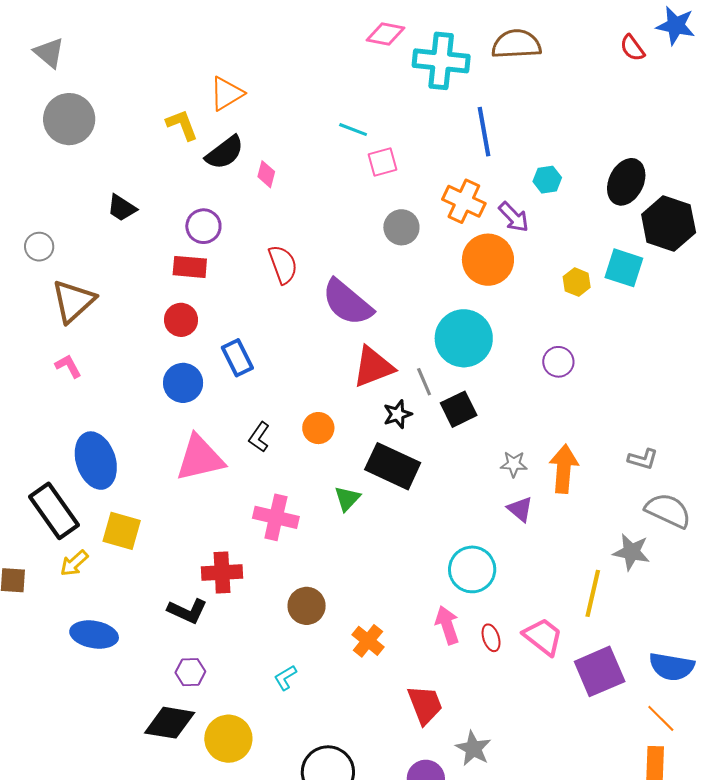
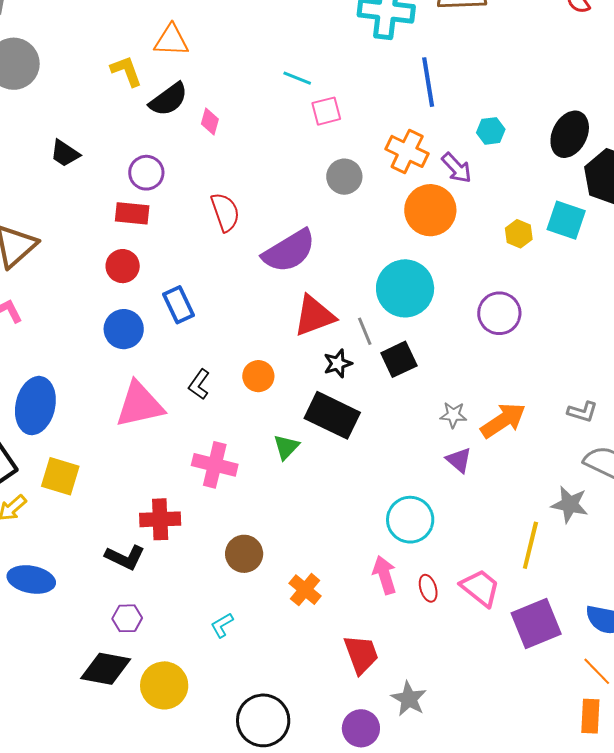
orange triangle: (227, 94) -> (171, 40), turned 33
purple semicircle: (347, 302) -> (289, 251), turned -72
purple circle: (558, 362) -> (499, 313), size x1.4
blue ellipse: (96, 461) -> (35, 406), turned 30
orange arrow: (564, 469) -> (503, 420), turned 51

